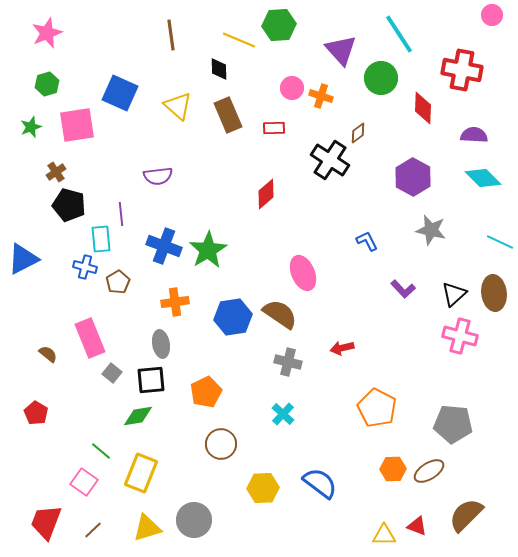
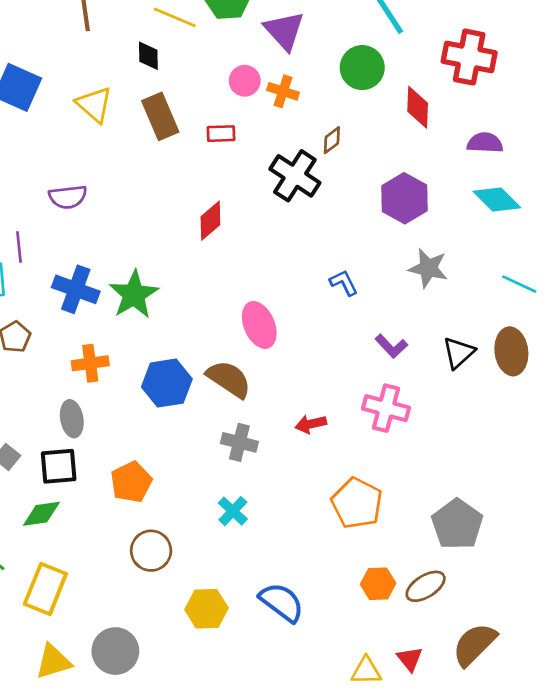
purple triangle: (341, 50) -> (284, 31), moved
pink cross: (460, 336) -> (386, 408), moved
gray pentagon: (453, 424) -> (457, 524), turned 30
red triangle: (417, 526) -> (410, 659), turned 30

